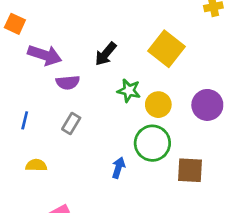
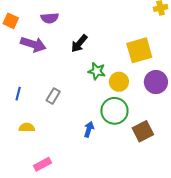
yellow square: (167, 49) -> (139, 50), moved, turned 36
purple semicircle: (68, 82) -> (50, 18), moved
brown square: (190, 170) -> (143, 131), turned -30

